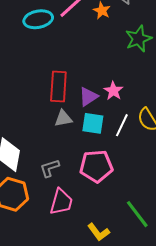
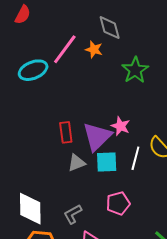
red rectangle: (58, 87) -> (66, 132), size x0.7
purple triangle: (88, 97) -> (97, 136), size x1.5
pink pentagon: (96, 166) -> (118, 203), size x0.7

